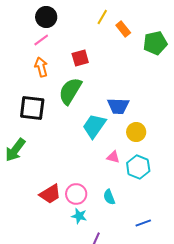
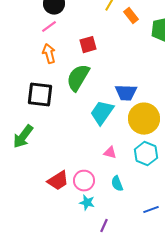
yellow circle: (136, 132) -> (144, 119), size x1.6
pink triangle: (113, 157) -> (110, 153), moved

